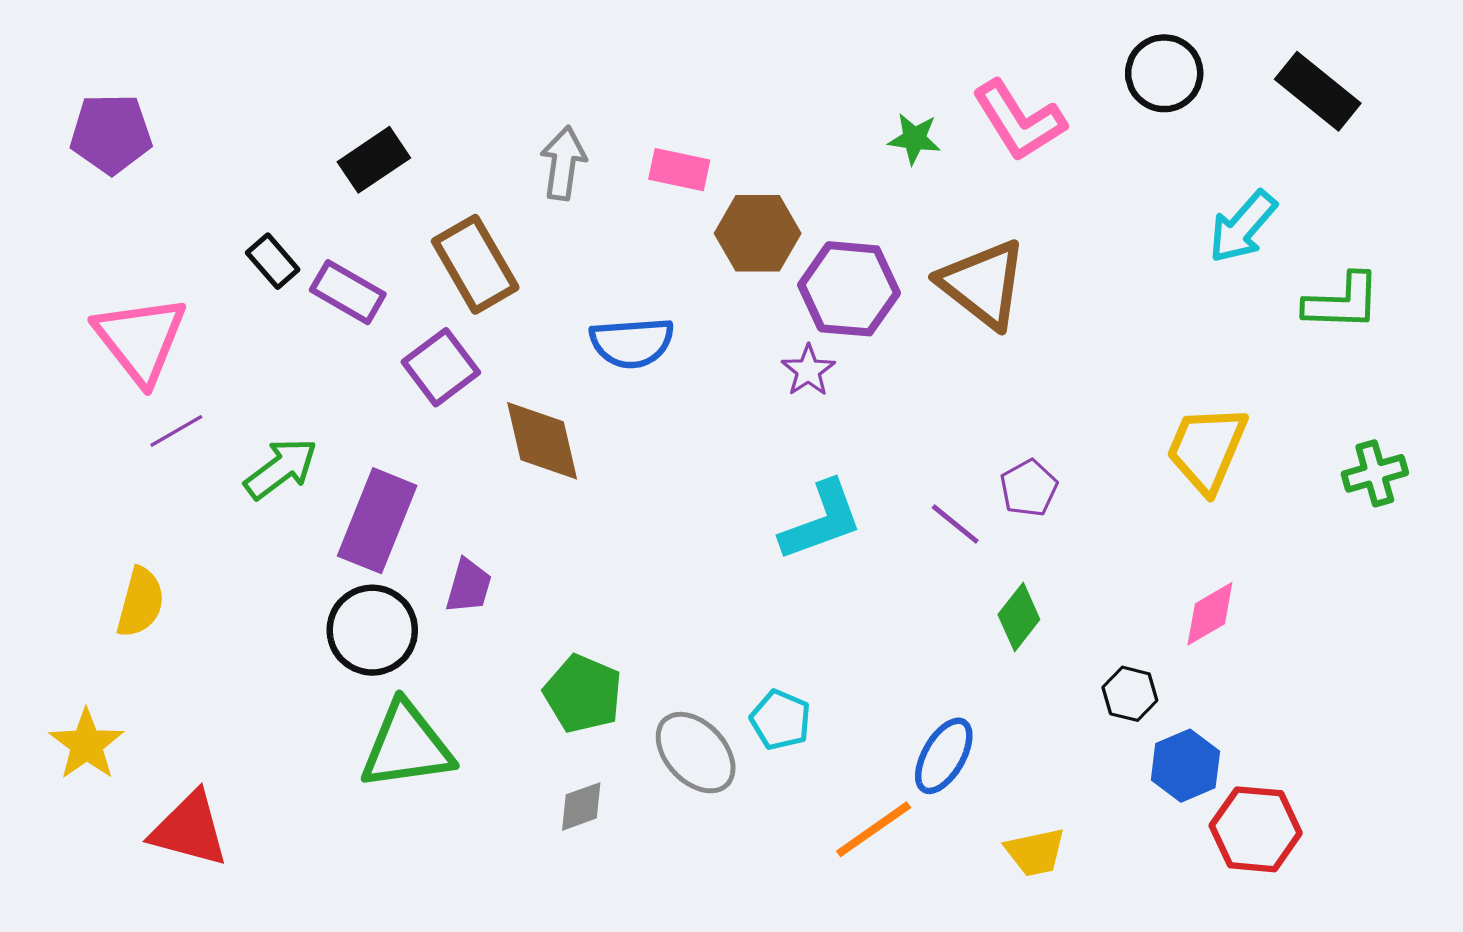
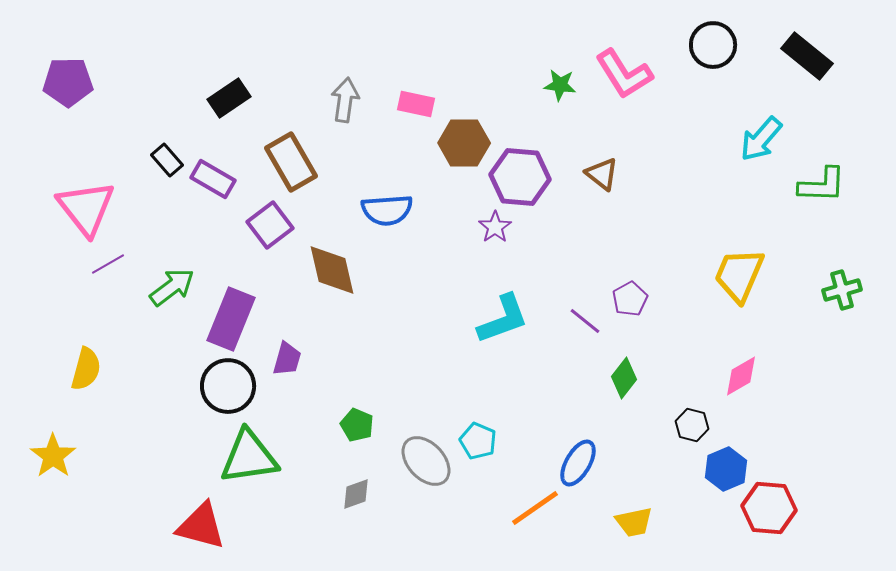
brown triangle: (983, 284) -> (602, 174), size x0.6
green pentagon: (583, 694) -> (357, 425), size x0.7
red triangle: (189, 829) -> (201, 526), moved

